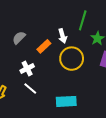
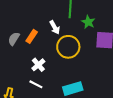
orange rectangle: (44, 46) -> (32, 36), moved
white cross: (27, 69) -> (38, 65), moved

